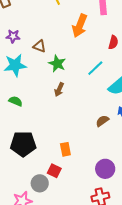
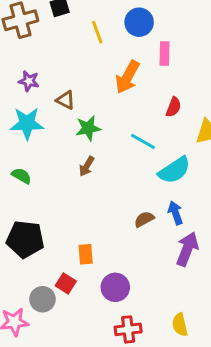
green star: (57, 64) -> (88, 128), turned 30
cyan line: (95, 68) -> (143, 141), turned 66
purple circle: (105, 169) -> (115, 287), moved

